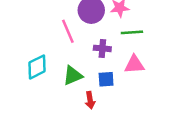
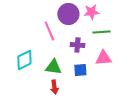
green triangle: (73, 76) -> (53, 67), turned 30
red arrow: (90, 100) -> (54, 87), moved

